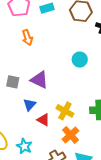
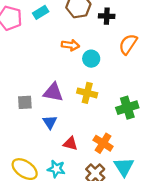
orange arrow: (27, 38) -> (70, 45), moved, turned -49
yellow cross: (65, 111) -> (87, 93), moved
red triangle: (43, 120) -> (70, 144), moved

